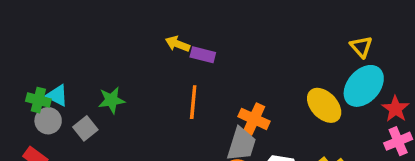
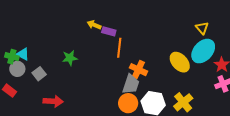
green star: (112, 100) -> (70, 58), moved
orange line: (193, 102) -> (119, 48), moved

